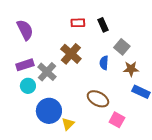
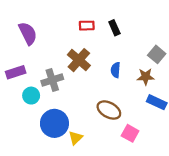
gray square: (122, 47) -> (157, 54), moved
purple rectangle: (25, 65) -> (16, 72), moved
gray cross: (47, 72) -> (52, 80), turned 30

